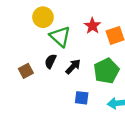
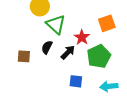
red star: (92, 26) -> (82, 37), moved
brown square: (26, 71) -> (24, 56), turned 32

